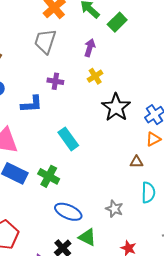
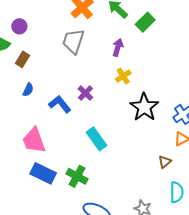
purple cross: (55, 81) -> (85, 93), moved, turned 35
blue L-shape: (32, 104) -> (60, 104), turned -125
brown triangle: (137, 162) -> (165, 162), turned -40

